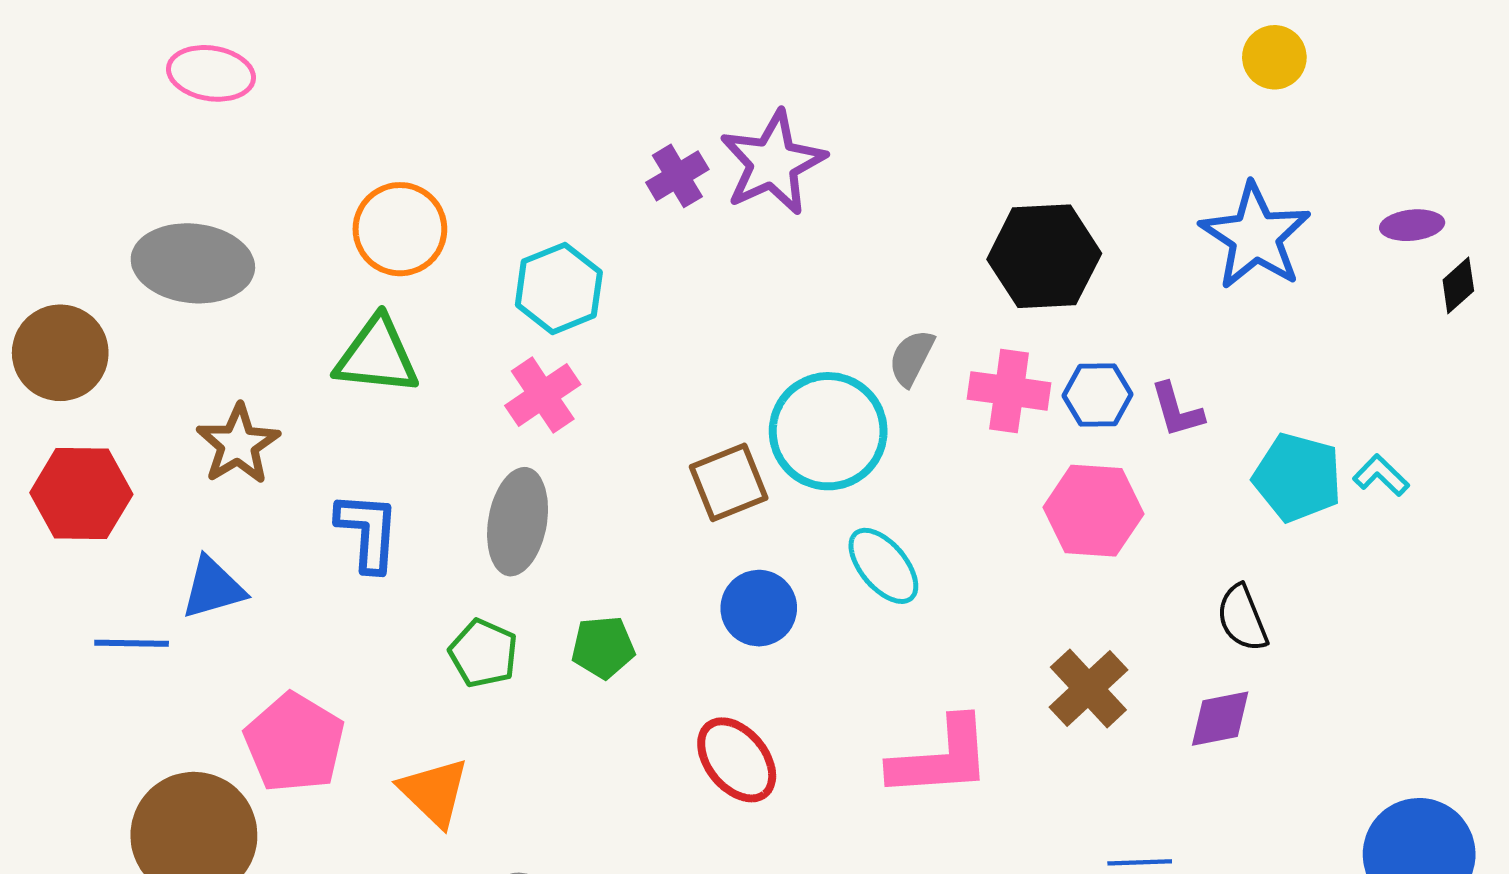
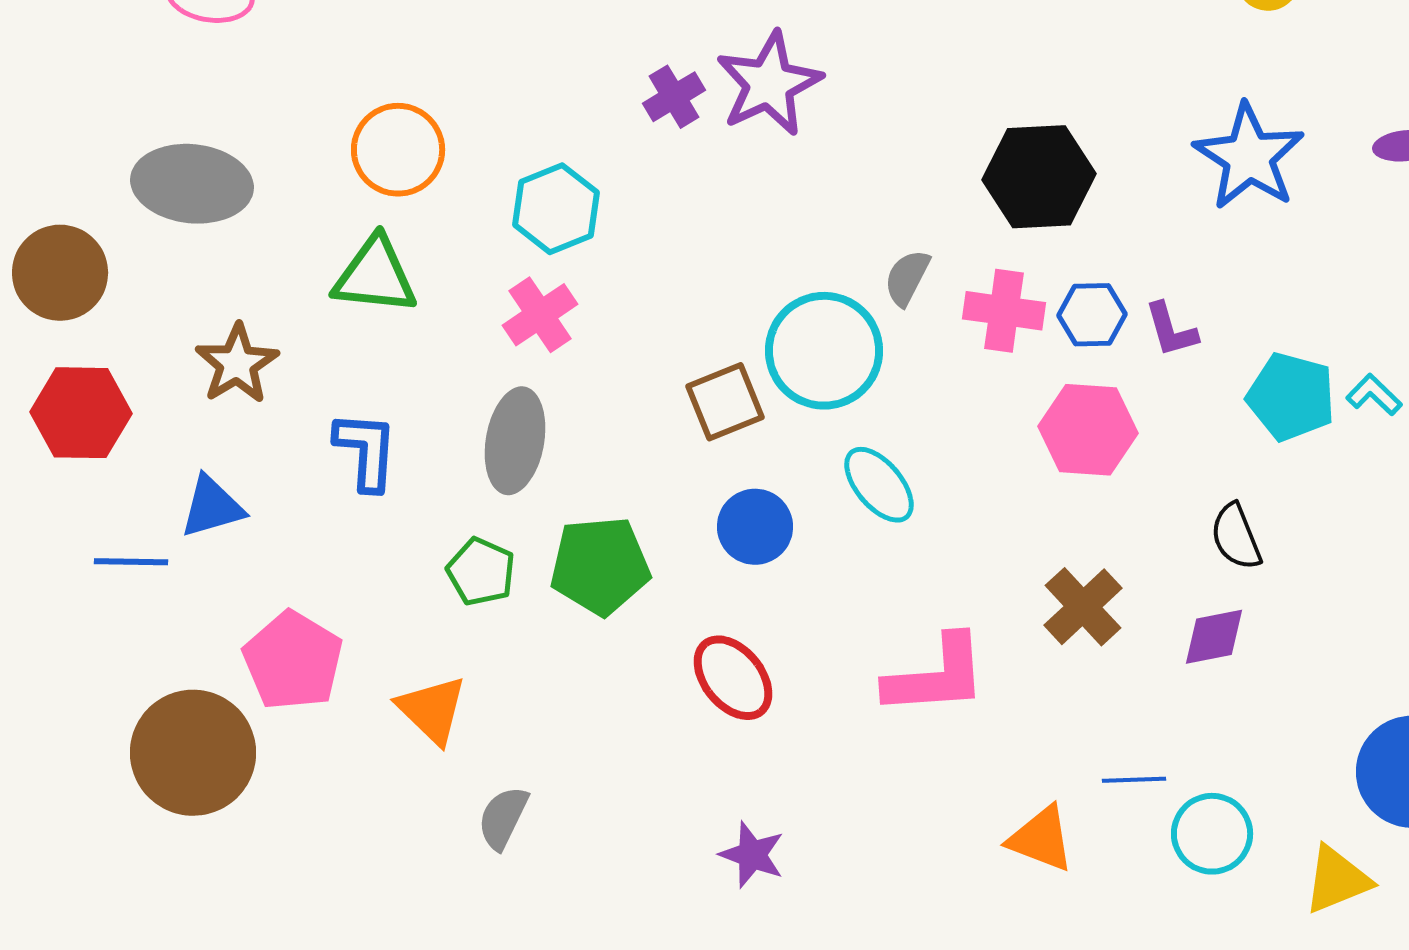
green pentagon: (603, 647) -> (600, 566), size x1.6

